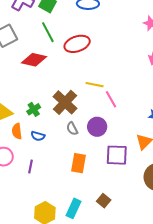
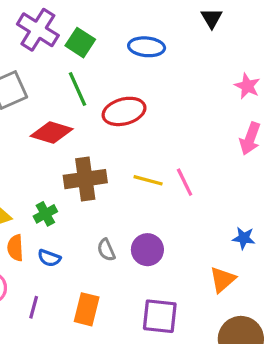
pink line: (111, 99) -> (185, 182), moved
brown cross: (65, 102) -> (85, 179), moved, turned 35
purple square: (117, 155) -> (160, 316), moved
orange rectangle: (79, 163) -> (87, 309), moved

